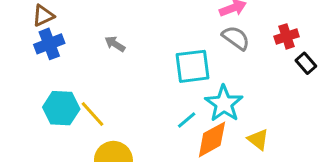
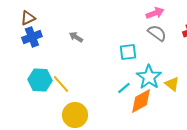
cyan square: (193, 66) -> (128, 52), size x0.7
yellow triangle: (258, 139) -> (172, 84), moved

